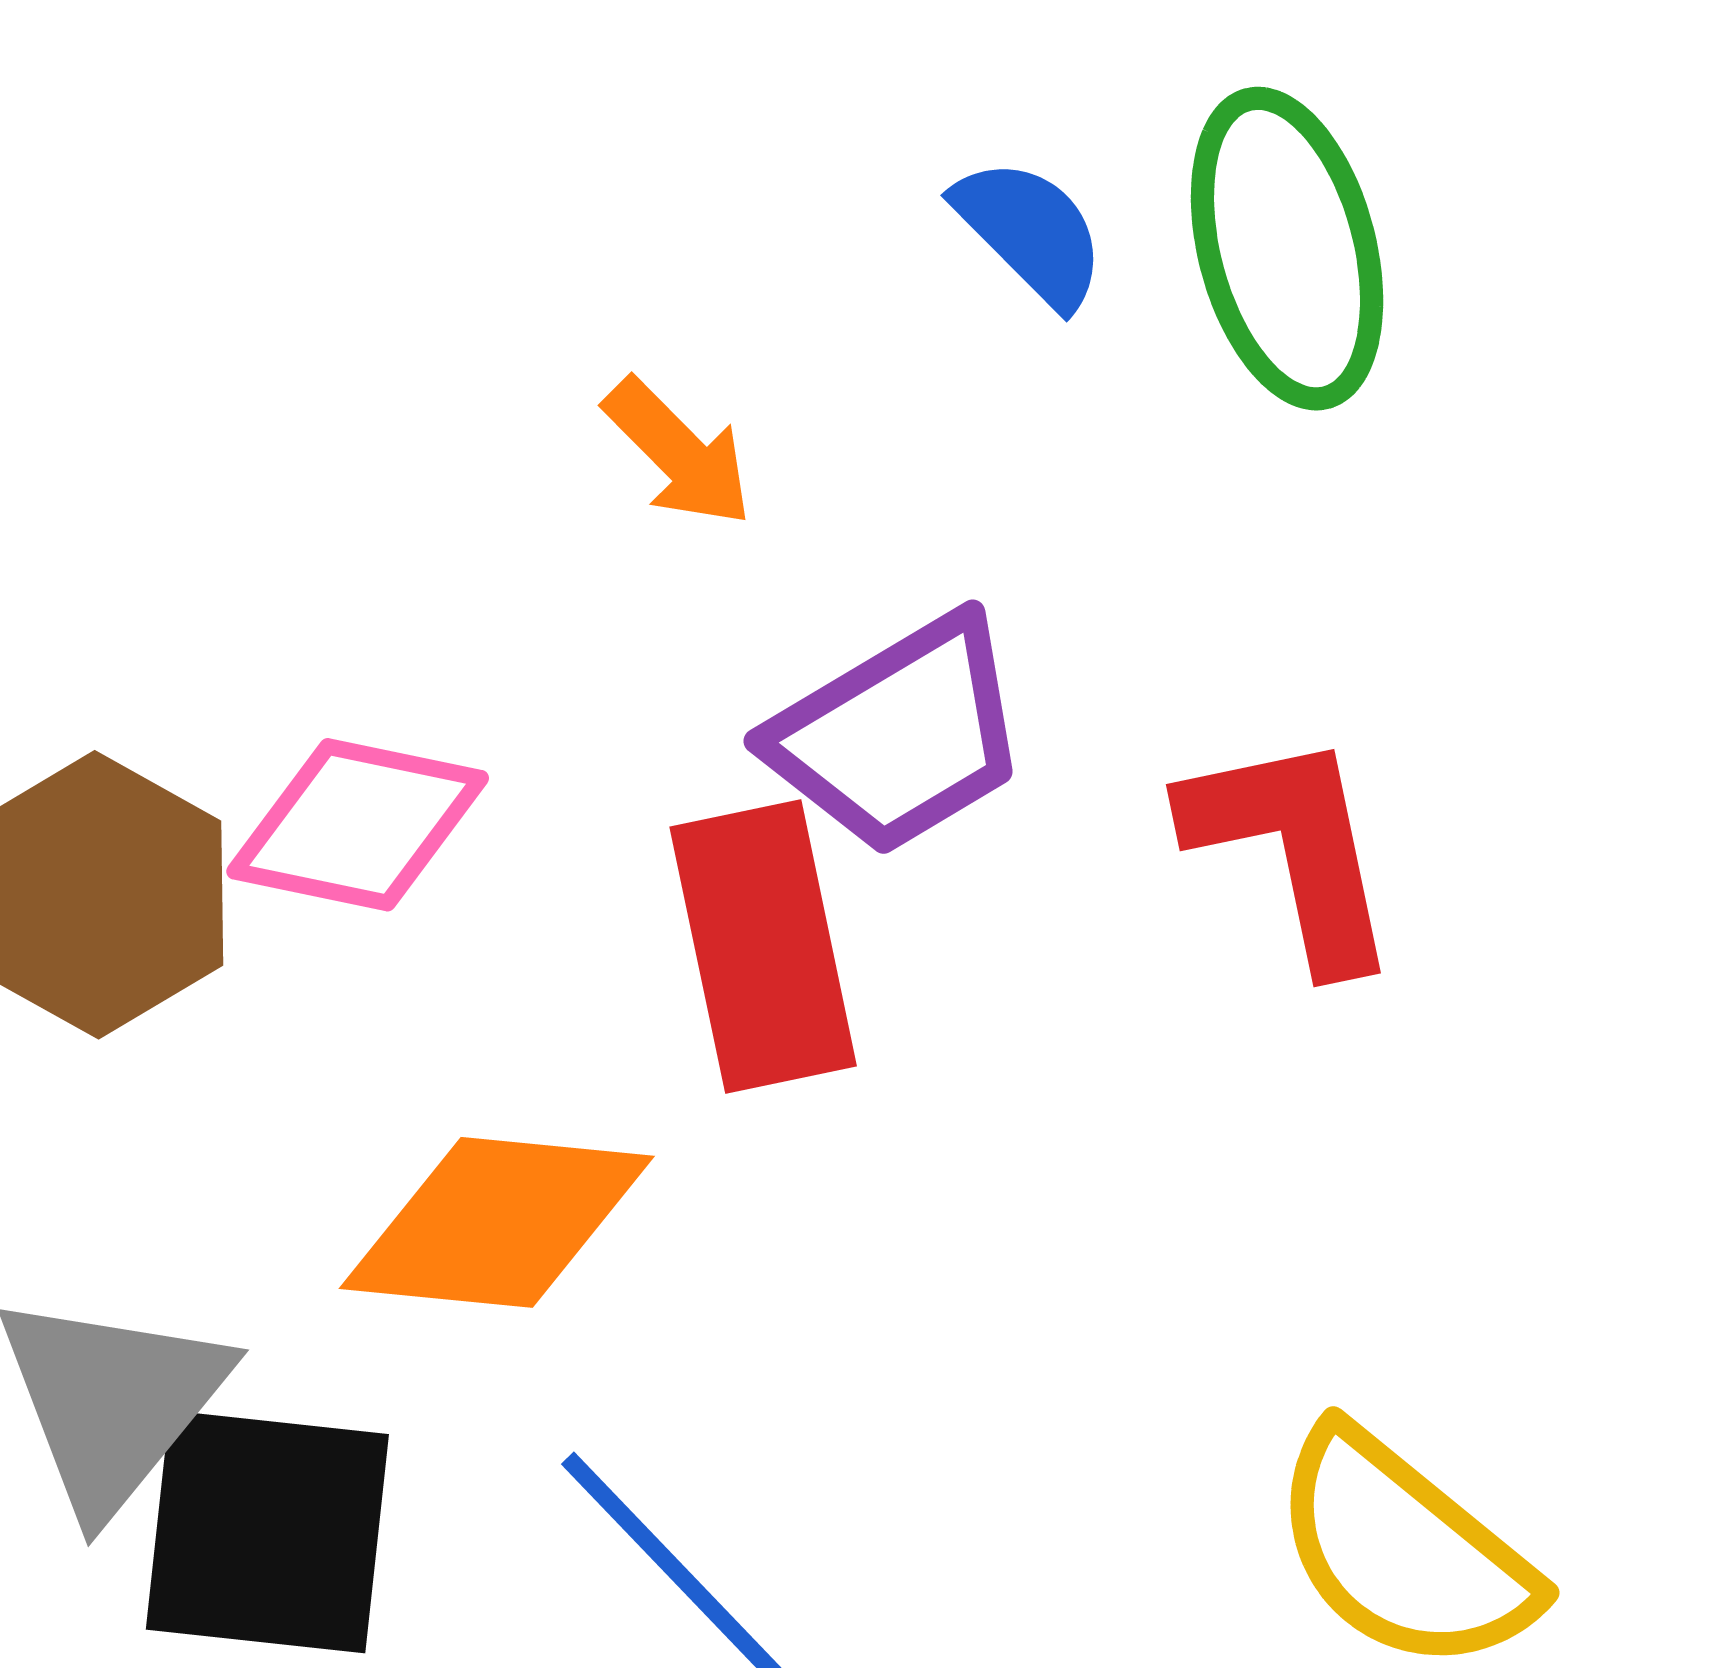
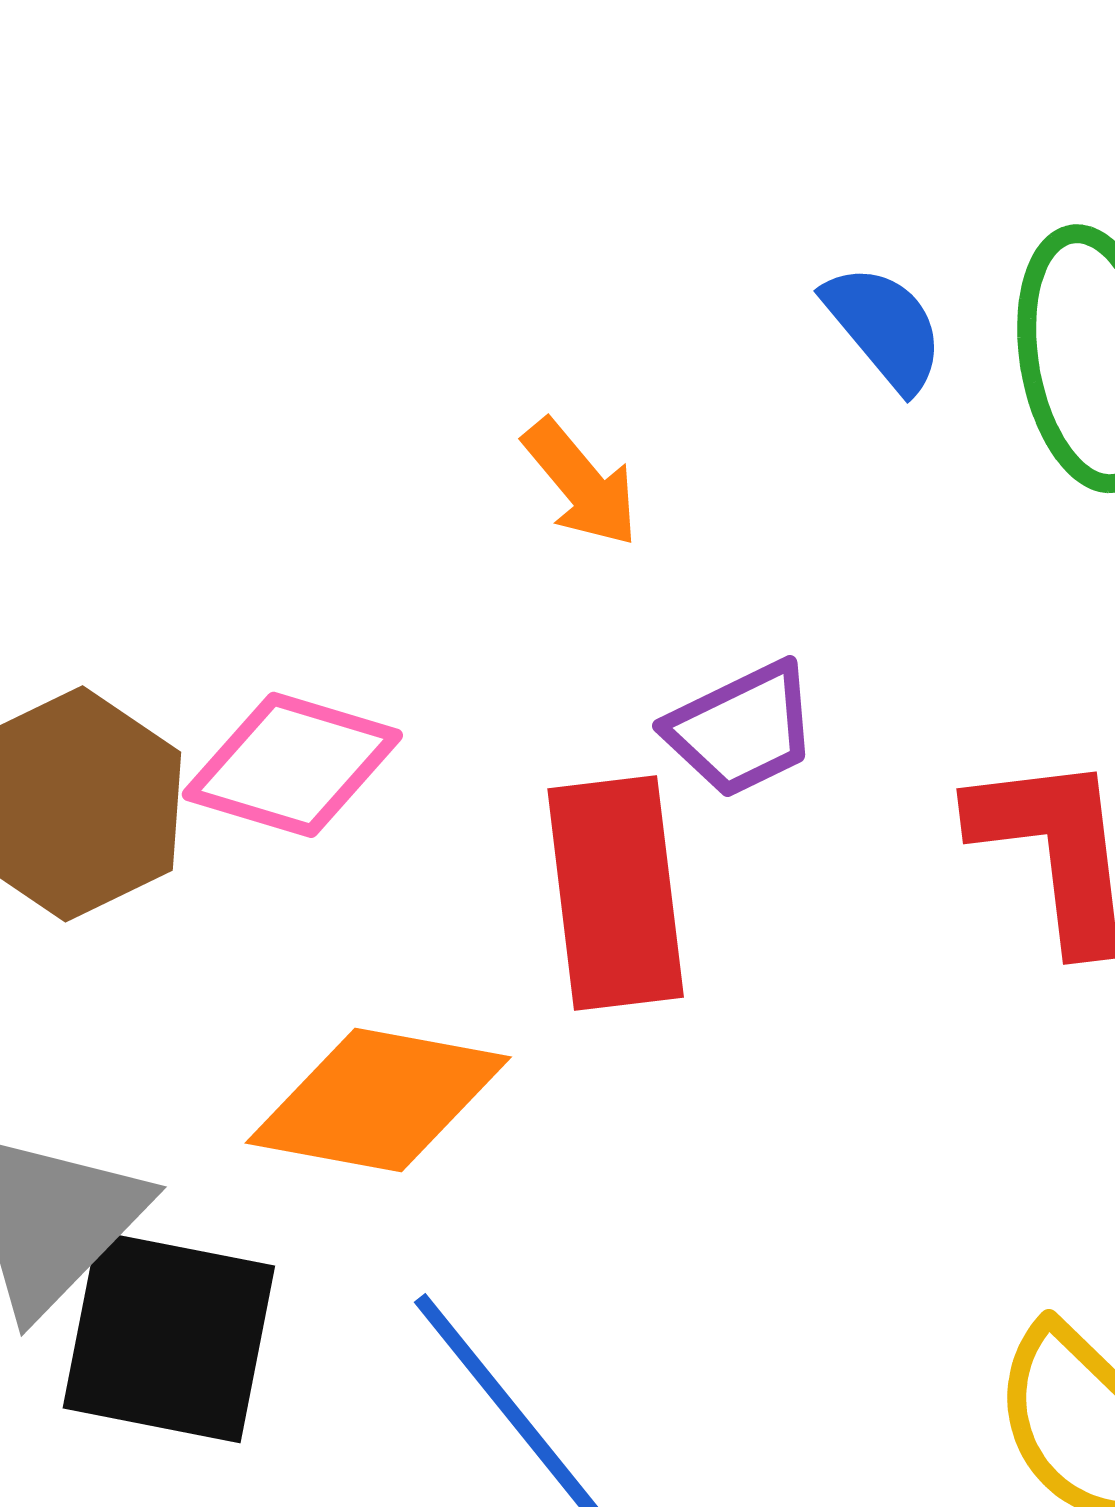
purple trapezoid: (899, 735) -> (742, 729), size x0.7

